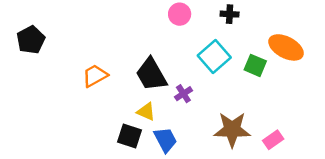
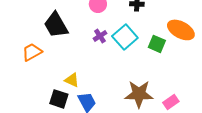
black trapezoid: (151, 74) -> (56, 25), moved
purple cross: (183, 94) -> (100, 36), moved

